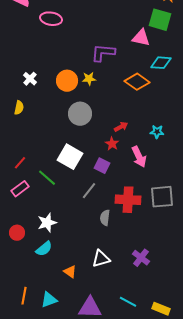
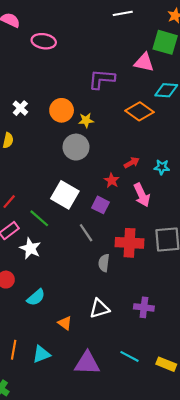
yellow star: (89, 79) -> (86, 120), moved
red arrow: (121, 127) -> (132, 163), moved
gray line: (89, 191) -> (86, 233), turned -72
white star: (47, 223) -> (30, 248), moved, turned -30
purple cross: (141, 258) -> (144, 307), turned -30

